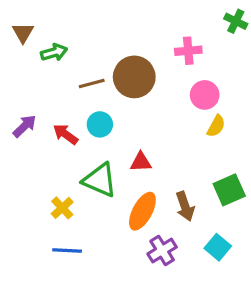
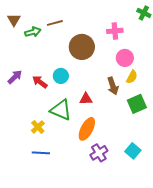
brown line: (92, 83) -> (55, 23), moved
green square: (229, 190) -> (137, 104), moved
brown arrow: (185, 206) -> (113, 86), moved

